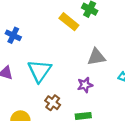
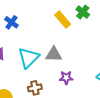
gray triangle: (96, 57) -> (54, 54), moved
brown cross: (53, 103) -> (35, 88), turned 32

